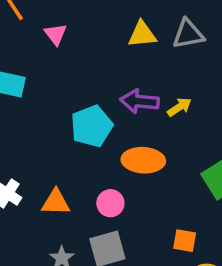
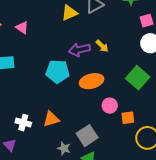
yellow arrow: (179, 107) -> (102, 46), turned 96
cyan pentagon: (92, 126) -> (58, 71), turned -30
pink circle: (110, 203) -> (110, 106), moved

